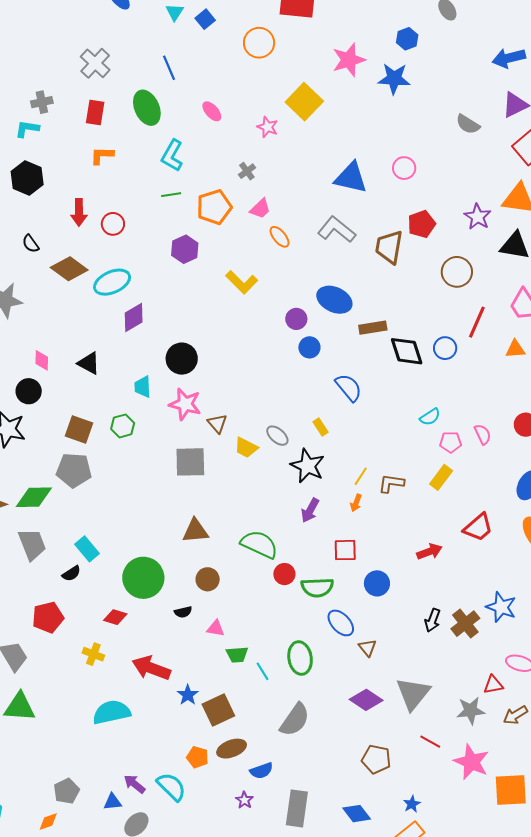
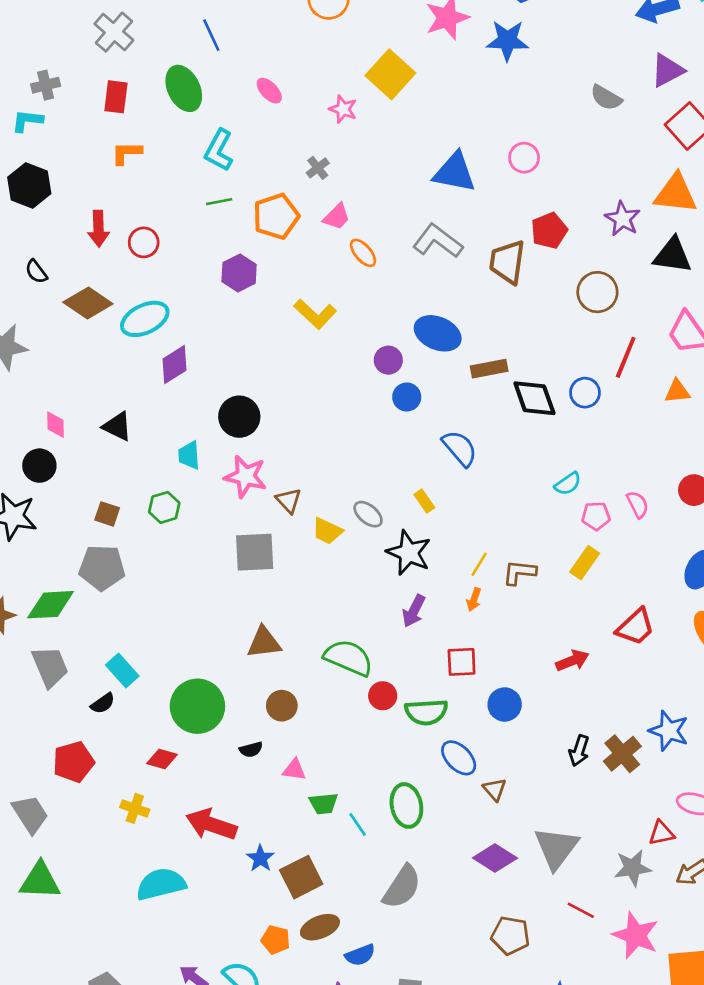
brown square: (79, 430) -> (107, 514), size x0.7

